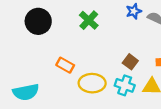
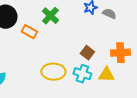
orange rectangle: (65, 65) -> (29, 32), moved

